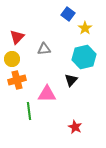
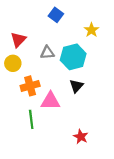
blue square: (68, 14) -> (56, 15), moved
cyan hexagon: (84, 57) -> (73, 57), moved
orange cross: (17, 80) -> (30, 86), moved

